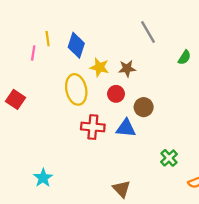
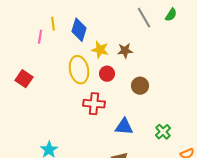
green semicircle: (184, 57) -> (171, 15), moved
red circle: (116, 94) -> (107, 74), moved
blue triangle: (126, 128) -> (124, 127), moved

